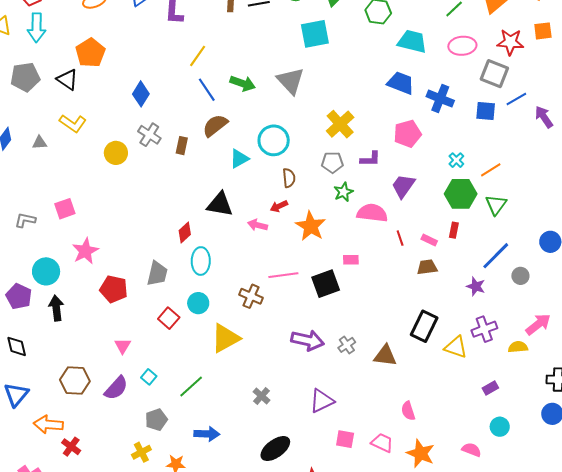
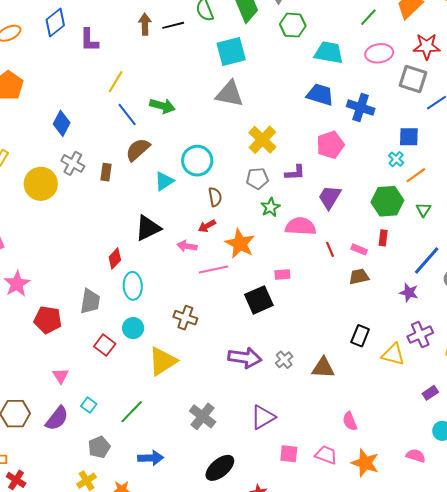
gray triangle: (291, 81) -> (230, 94), moved, turned -32
blue square: (486, 111) -> (409, 137), moved
yellow circle: (116, 153) -> (41, 184), size x1.4
cyan cross: (456, 160) -> (396, 159), moved
black triangle: (220, 204) -> (148, 228), turned -32
green triangle: (496, 205) -> (423, 210), size x0.7
pink line: (283, 275) -> (213, 269), moved
black rectangle: (424, 326) -> (360, 336), size x0.7
gray cross: (262, 396) -> (203, 416), size x1.5

